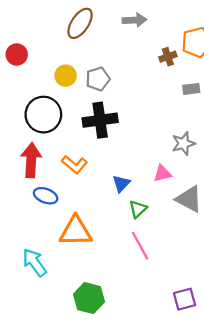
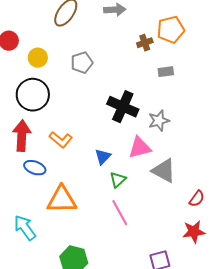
yellow circle: (66, 76) -> (38, 58), moved
black cross: (100, 120) -> (123, 107), moved, turned 32
pink triangle: (162, 173) -> (140, 148), size x1.4

